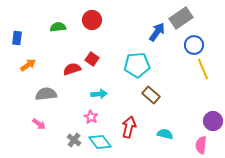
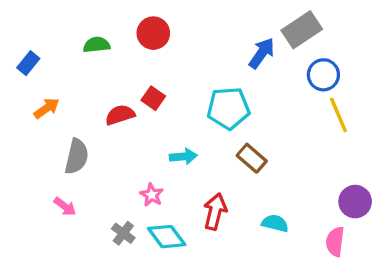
blue rectangle: (17, 38) -> (28, 63), turned 32
gray semicircle: (46, 94) -> (77, 157), turned 110
cyan arrow: (99, 94) -> (183, 157), moved

